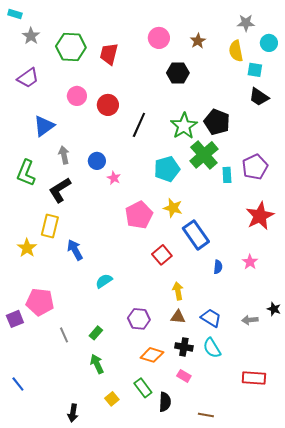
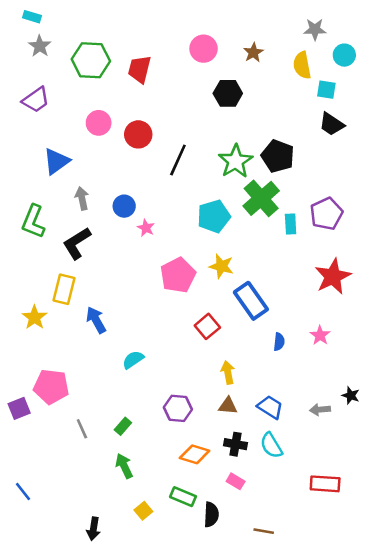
cyan rectangle: (15, 14) -> (32, 17), moved
green rectangle: (143, 388) -> (183, 497), turned -30

